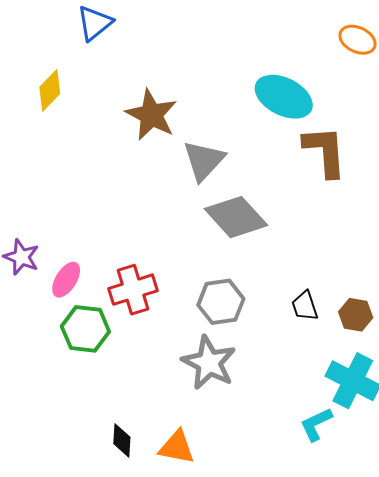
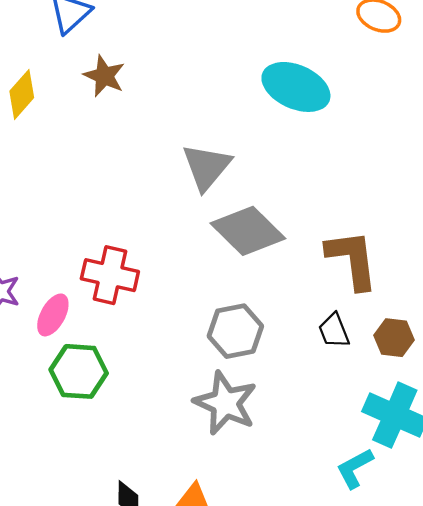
brown star: (151, 115) -> (104, 76), moved, size x0.7
brown L-shape: (325, 151) -> (352, 260), moved
red cross: (133, 290) -> (110, 275), moved, turned 33

